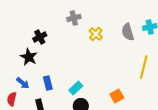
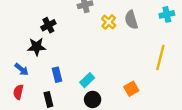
gray semicircle: (128, 32) -> (131, 20), moved
black star: (29, 57) -> (37, 47), turned -30
blue arrow: (23, 83) -> (22, 69), moved

